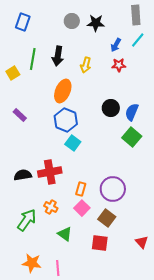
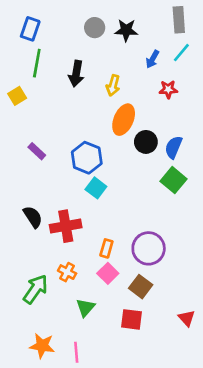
green line: (33, 59) -> (37, 63), moved
red star: (119, 65) -> (168, 89), moved
orange ellipse: (63, 91) -> (124, 120), moved
purple rectangle: (20, 115) -> (37, 151), moved
black semicircle: (23, 175) -> (33, 217), moved, turned 66
green triangle: (65, 234) -> (85, 308), turned 35

